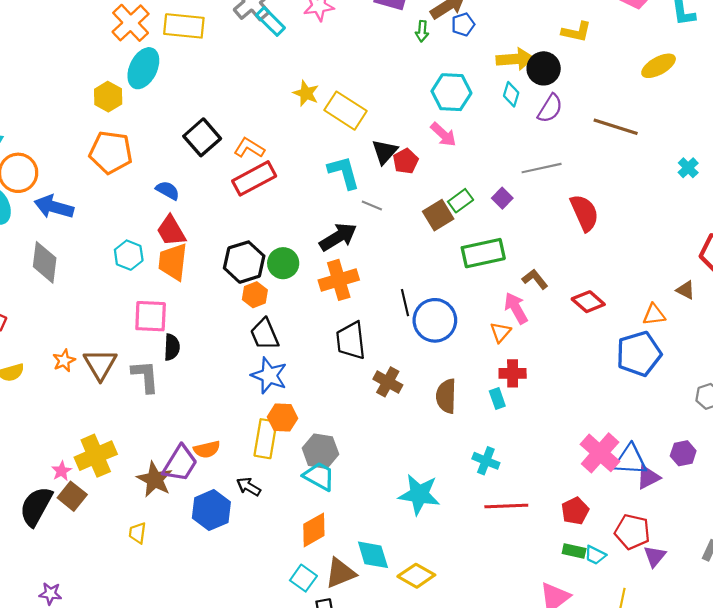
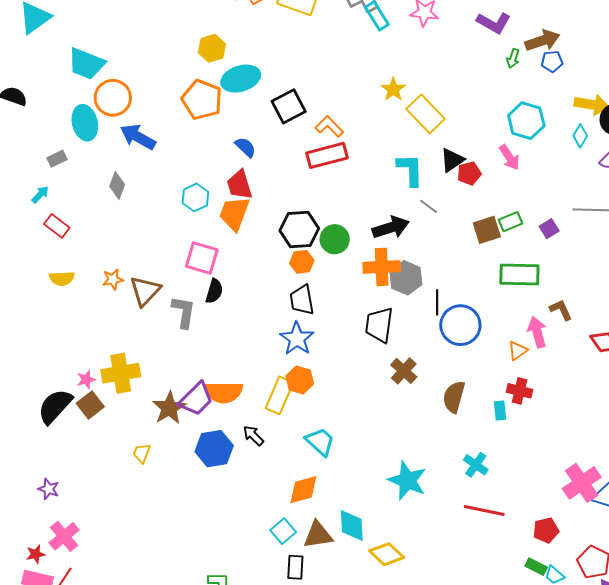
cyan ellipse: (143, 68) -> (241, 79), moved, turned 33
gray diamond: (45, 262) -> (117, 185), size x0.7
orange semicircle: (207, 449) -> (224, 392), size x1.5
gray hexagon: (320, 451) -> (406, 278), moved

